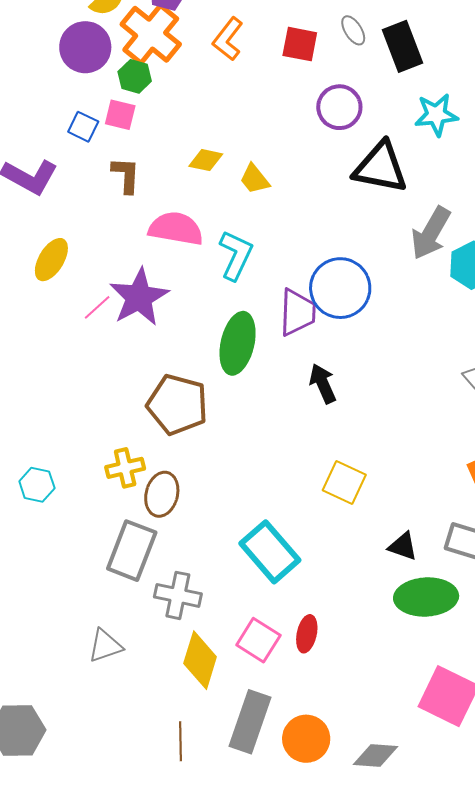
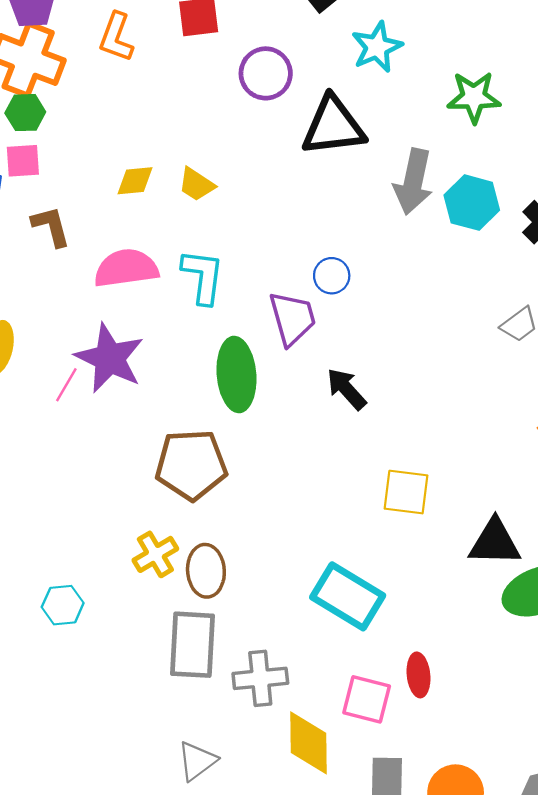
blue circle: (340, 288) -> (332, 276), size x0.5
black triangle: (403, 546) -> (495, 542), size x1.5

